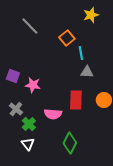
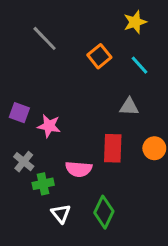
cyan line: (81, 53) -> (140, 65), moved, turned -32
green cross: (29, 124) -> (43, 184), turned 32
white triangle: (28, 144) -> (61, 214), moved

